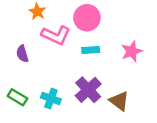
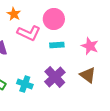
pink star: (132, 51) -> (90, 46), turned -30
brown triangle: (119, 101) -> (88, 75), moved

